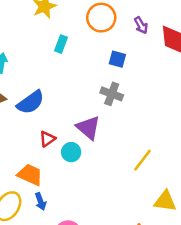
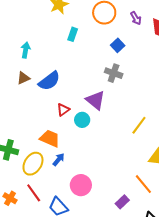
blue square: (117, 59) -> (118, 45), turned 32
blue arrow: (41, 201) -> (59, 159), turned -120

